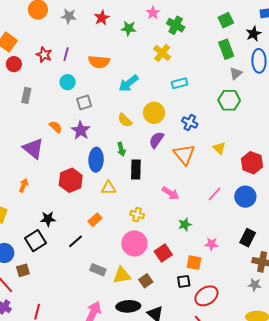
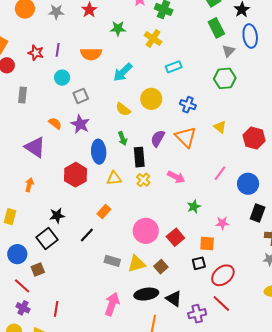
green star: (129, 28) -> (118, 28), moved
purple semicircle: (156, 140) -> (158, 138), moved
blue circle: (245, 197) -> (248, 184), moved
yellow cross: (137, 215) -> (143, 180), moved, turned 32

